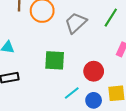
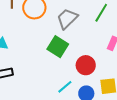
green square: (55, 60) -> (58, 47), moved, turned 30

